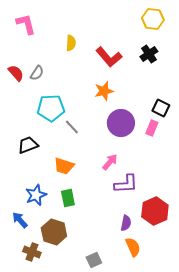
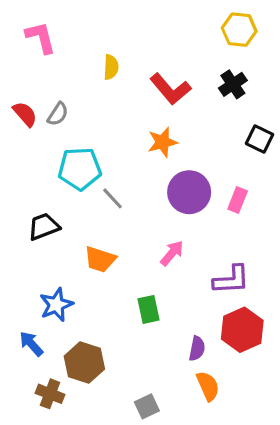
black square: (161, 108) -> (259, 139), moved
purple L-shape: (126, 184) -> (231, 280), moved
green rectangle: (68, 198) -> (148, 309), moved

